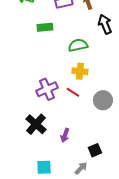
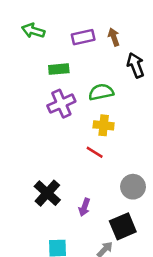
purple cross: (47, 89) -> (61, 104), moved
gray circle: (103, 100) -> (133, 187), moved
black square: (95, 150) -> (123, 226), size x1.5

